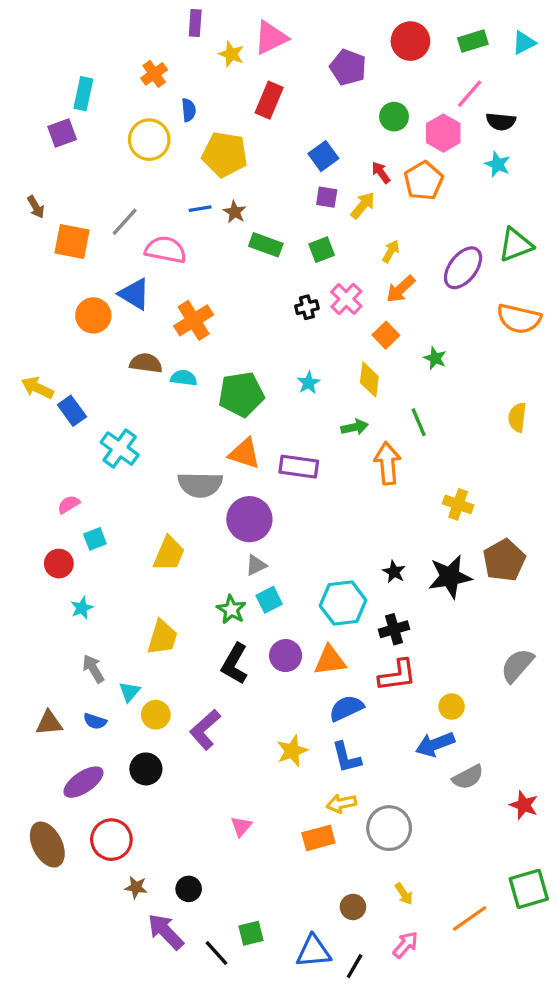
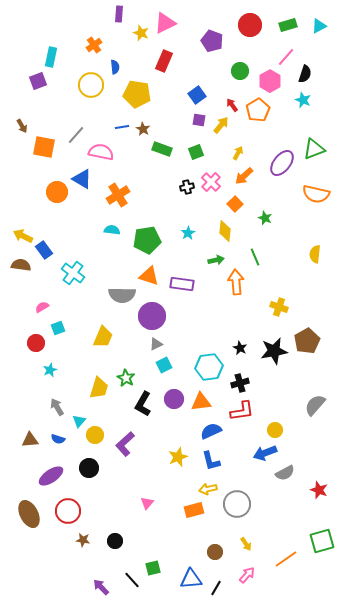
black semicircle: (501, 122) -> (305, 74), turned -78
brown semicircle: (146, 363) -> (21, 265), moved
green star: (231, 610) -> (126, 378), moved
purple arrow: (166, 932) -> (101, 587), moved, size x0.7

